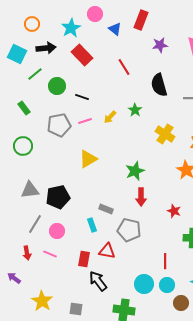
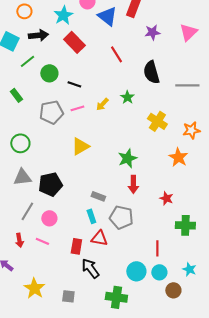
blue triangle: (115, 29) -> (107, 16), size x1.5
green circle: (23, 146) -> (20, 143), moved
cyan rectangle: (92, 225) -> (91, 216), moved

